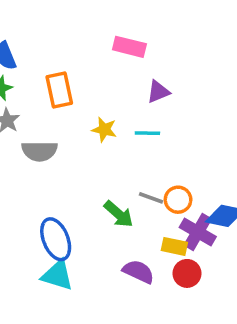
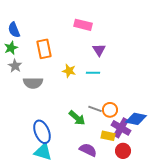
purple triangle: (158, 92) -> (99, 50), turned -40
red circle: (187, 273) -> (123, 151), moved

